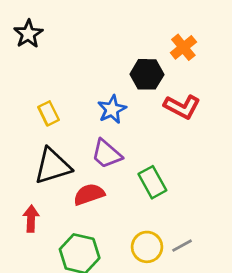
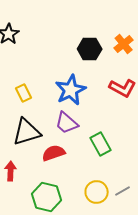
black hexagon: (147, 74) -> (90, 49), moved
blue star: (112, 109) -> (71, 90), size x1.4

